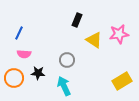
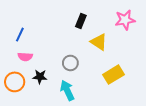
pink star: (119, 34) -> (125, 20), moved
yellow rectangle: (122, 81) -> (113, 75), moved

